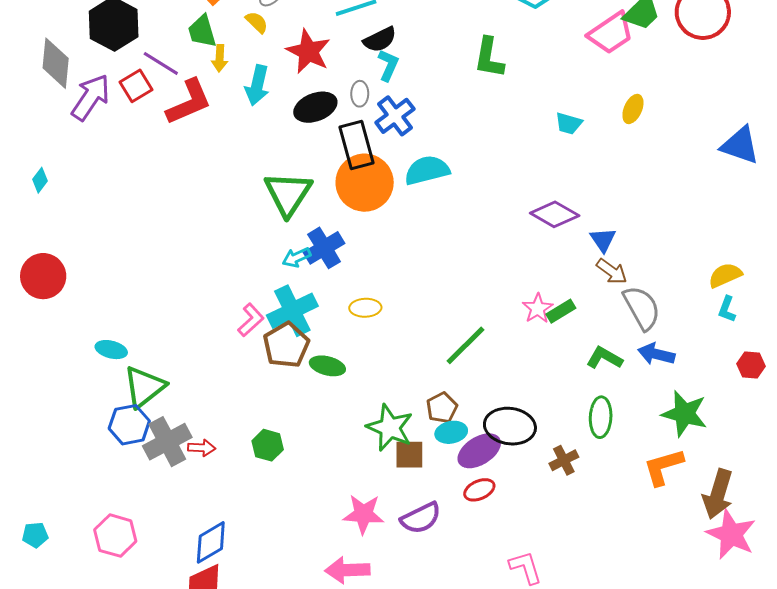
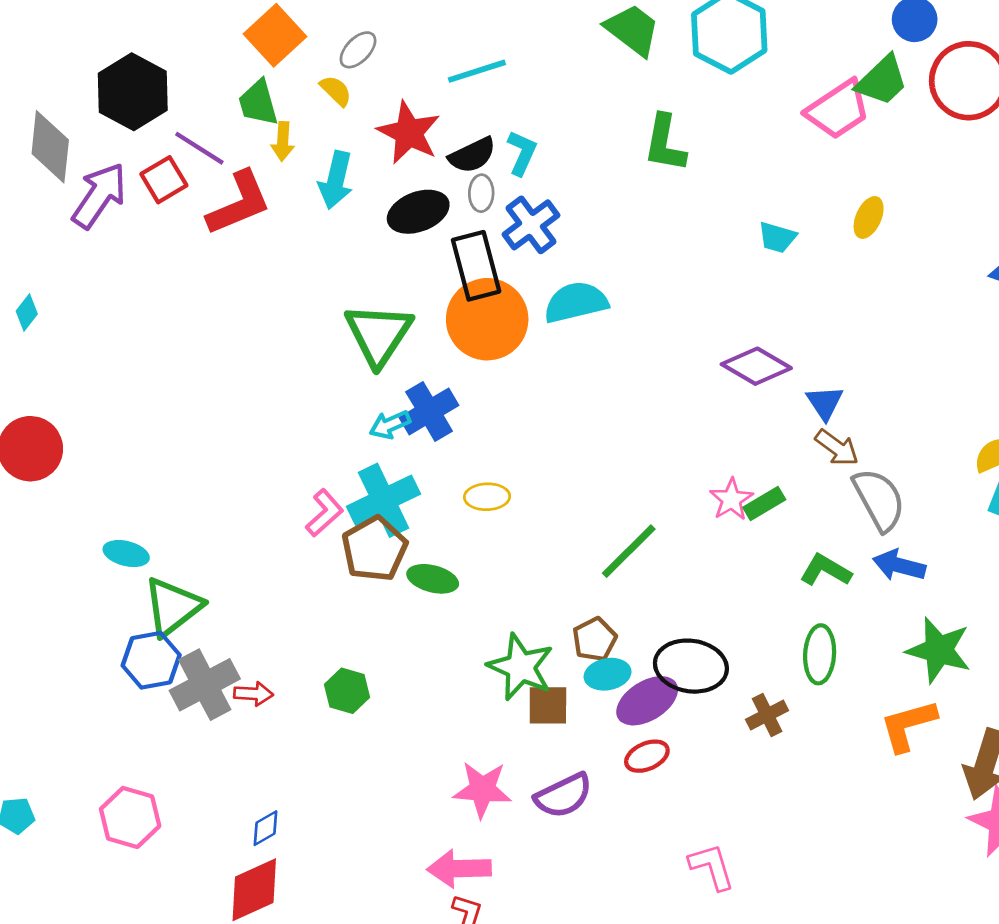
black semicircle: (380, 40) -> (472, 155), moved
blue diamond: (211, 542) -> (265, 828), size x0.6

